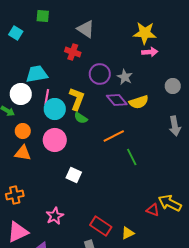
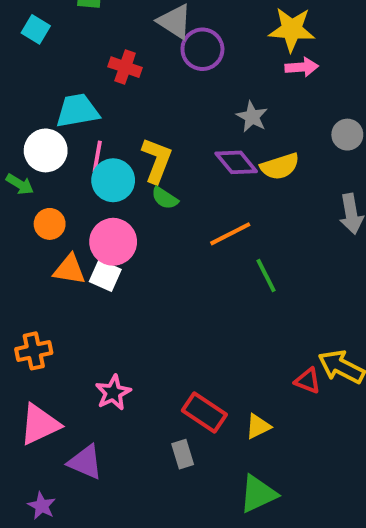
red cross: (73, 52) -> (125, 67), moved
purple circle: (100, 74) -> (202, 49), moved
orange triangle: (23, 153) -> (69, 270), moved
white square: (74, 175) -> (105, 276), moved

